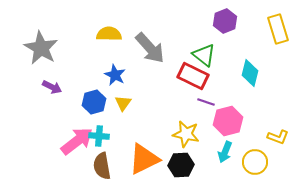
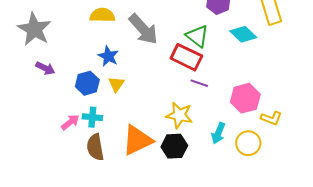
cyan diamond: (250, 73) -> (243, 34), moved, turned -60
pink hexagon: (228, 121) -> (245, 98), moved
pink arrow: (77, 141) -> (70, 122), size x0.6

